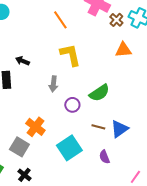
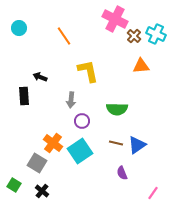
orange line: (60, 20) -> (64, 36), moved
green semicircle: (99, 93) -> (117, 109), turned 35
purple circle: (72, 105) -> (82, 121), moved
cyan square: (69, 148) -> (80, 151), moved

